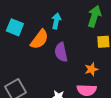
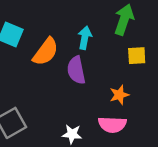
cyan arrow: (56, 21) -> (85, 38), moved

